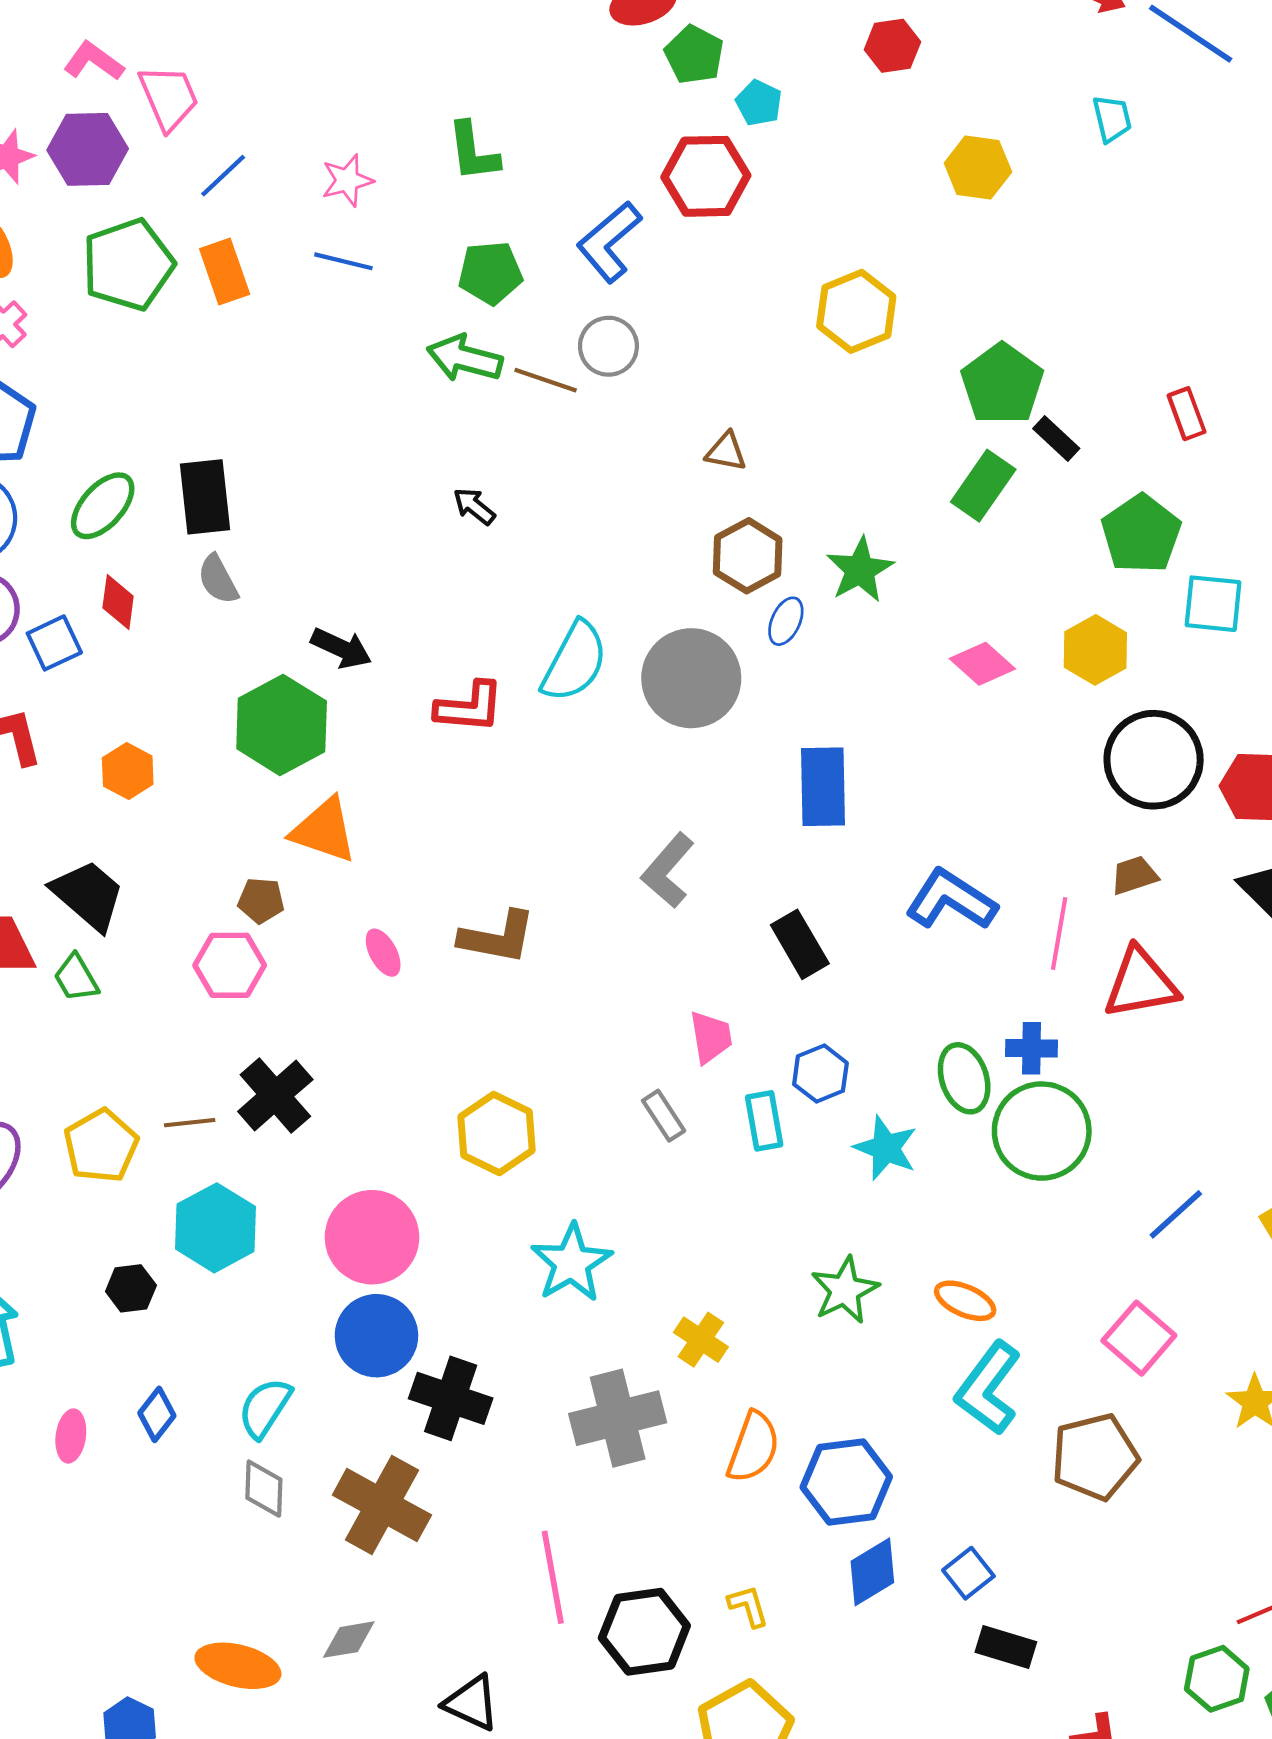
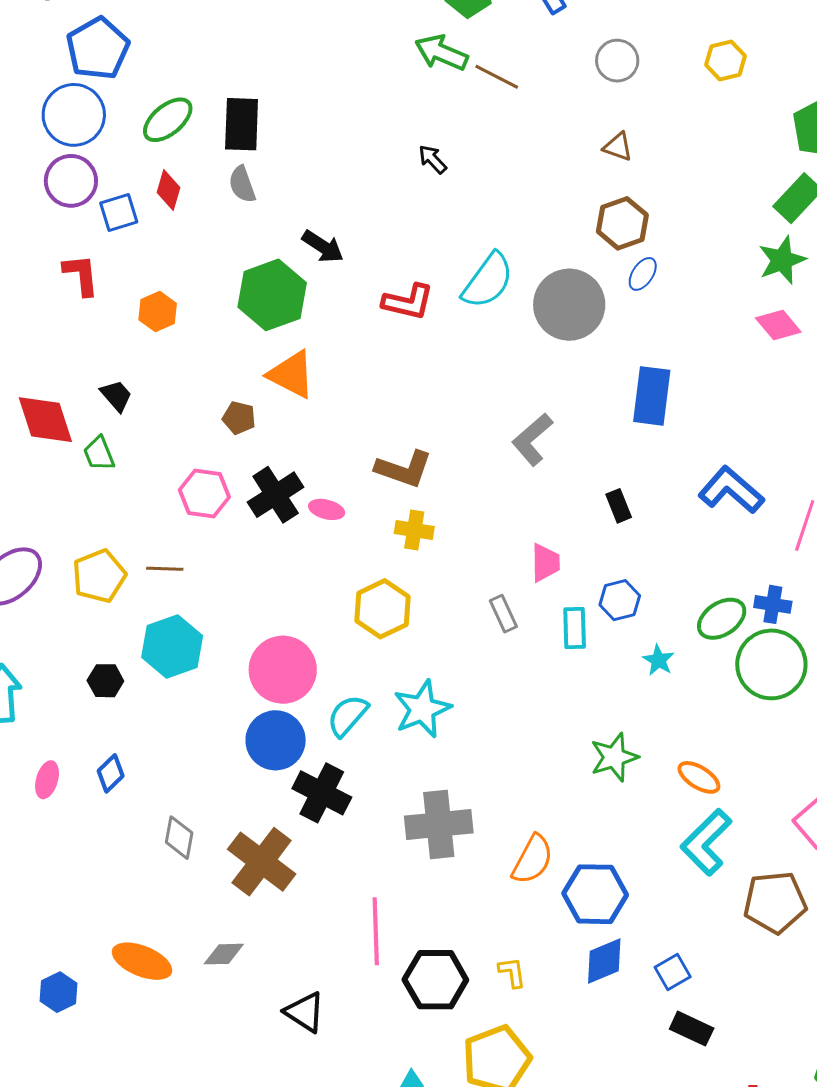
yellow hexagon: (856, 311) -> (726, 60), size x0.7
gray circle: (608, 346) -> (617, 61), moved
green star: (860, 570) -> (782, 260), moved
black trapezoid: (88, 895) -> (116, 396), size x0.6
black rectangle: (800, 944) -> (619, 506), size x0.7
pink ellipse: (383, 953) -> (327, 509), moved, turned -56
pink hexagon: (230, 965) -> (204, 493), moved
green ellipse: (964, 1078) -> (722, 619), turned 66
black cross: (275, 1095) -> (276, 495), moved
cyan star: (886, 1148) -> (658, 660), size x0.7
yellow cross: (701, 1340) -> (414, 530), moved, turned -33
cyan semicircle: (265, 1408) -> (348, 716), moved

